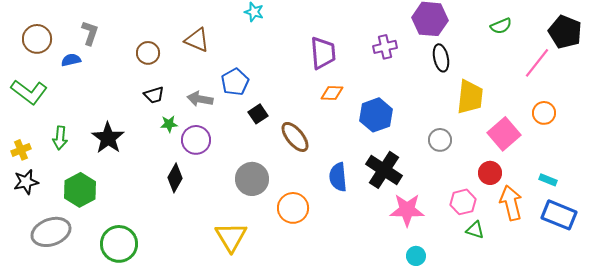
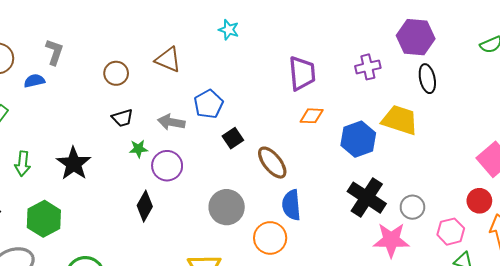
yellow trapezoid: (470, 97) -> (400, 120), moved, turned -78
gray circle: (440, 140) -> (412, 207), moved
blue semicircle: (338, 177) -> (291, 205), moved

